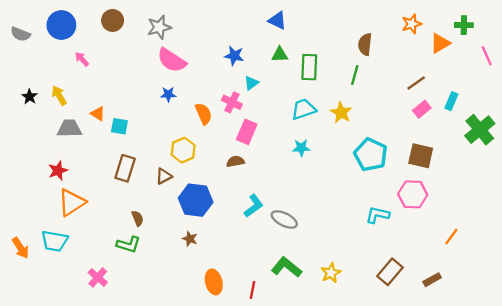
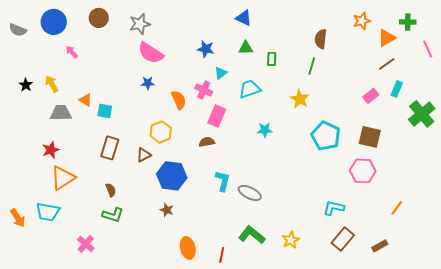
green rectangle: (309, 67) -> (272, 59), size x0.6
brown line: (416, 83) -> (387, 64), moved
cyan trapezoid: (304, 109) -> (250, 89), moved
cyan L-shape: (254, 206) -> (223, 181), turned -40
cyan L-shape: (377, 215) -> (334, 208), moved
brown semicircle: (138, 218) -> (111, 190), moved

